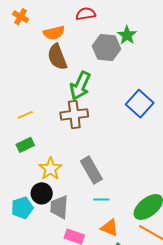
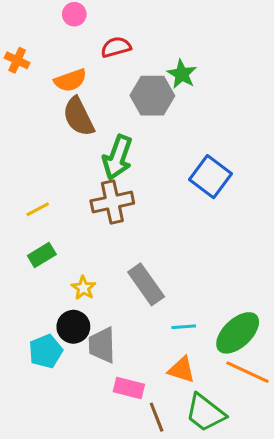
yellow star: (50, 169) -> (83, 288), size x0.7
cyan line: (101, 199) -> (184, 327), moved

